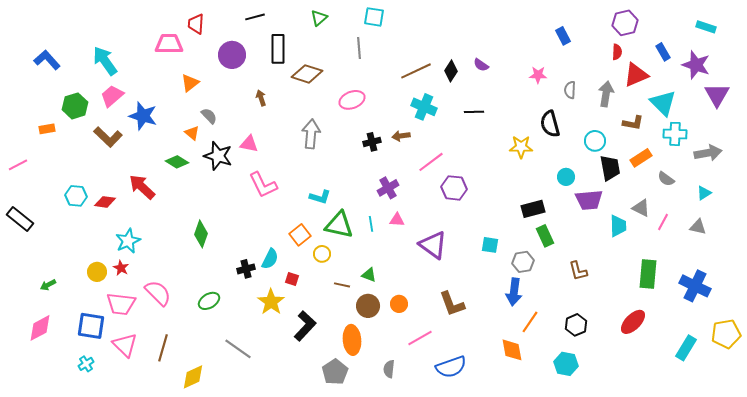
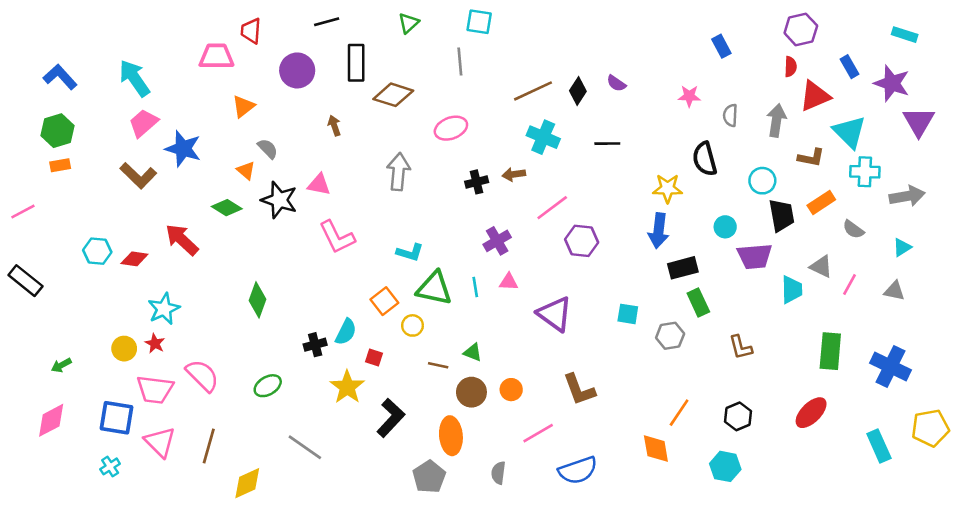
green hexagon: (75, 106) -> (58, 131), moved
blue arrow: (514, 292) -> (659, 231), moved
cyan rectangle: (686, 348) -> (879, 446), turned -55

